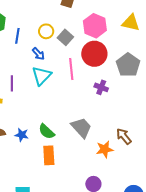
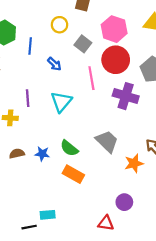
yellow circle: (46, 31) -> (60, 25), moved
cyan triangle: (42, 76) -> (61, 102), moved
purple cross: (101, 87) -> (126, 96), size x1.6
orange rectangle: (49, 155) -> (73, 174), turned -54

